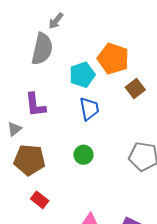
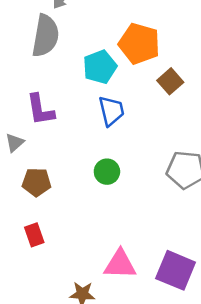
brown pentagon: (29, 160) -> (37, 182), size x0.7
red rectangle: (40, 200) -> (34, 235), moved, turned 36

